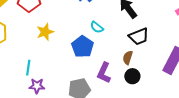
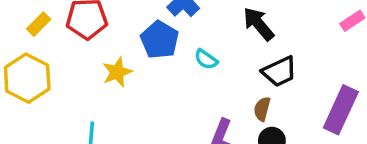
blue pentagon: (83, 47) -> (160, 40), moved

